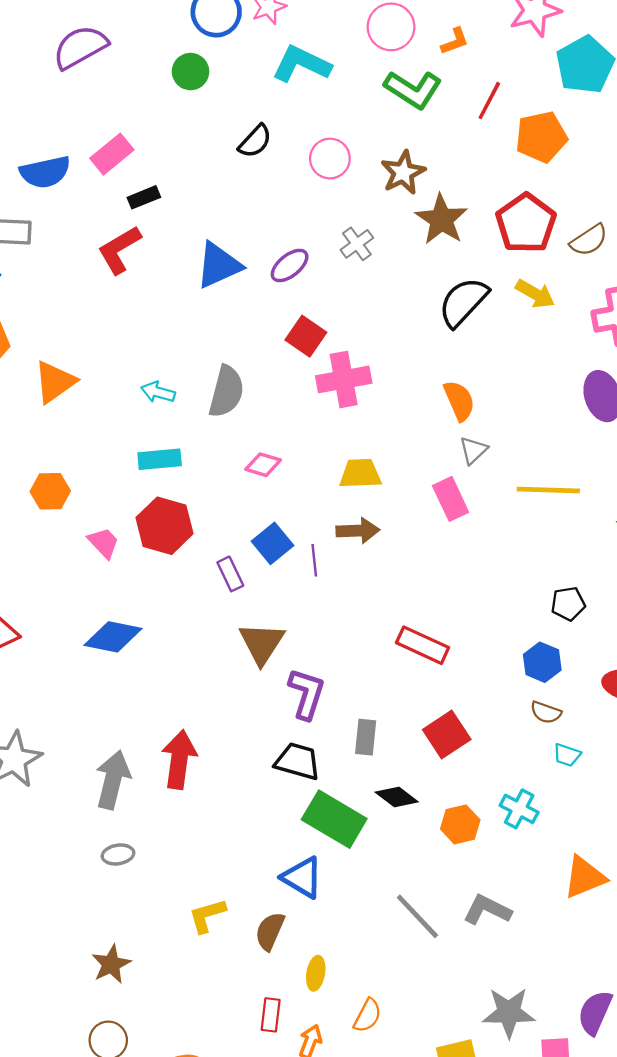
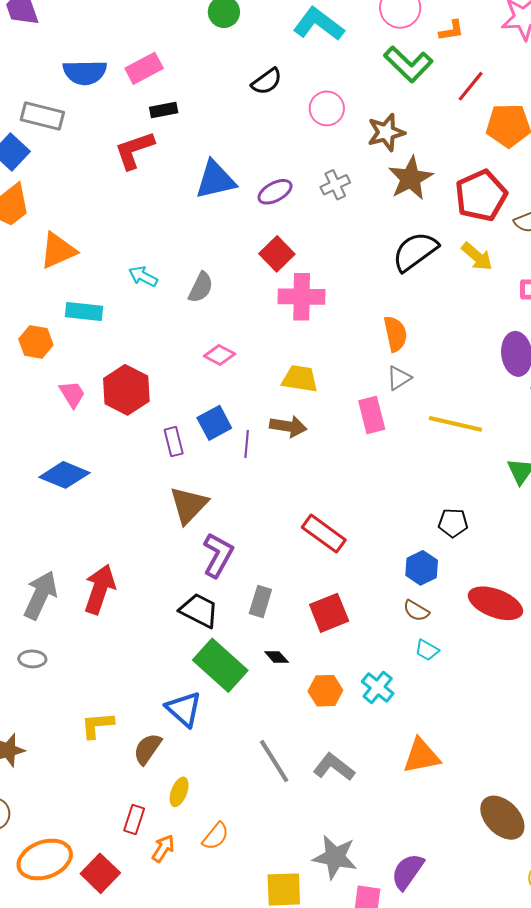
gray semicircle: (226, 392) -> (201, 287), size x0.7
cyan rectangle: (160, 459) -> (84, 311), moved
black diamond: (397, 797) -> (277, 657), size x0.7

